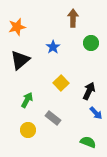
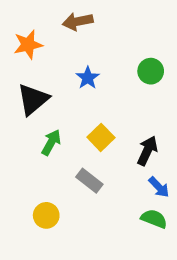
brown arrow: (73, 18) -> (78, 21), moved, turned -102
green arrow: (27, 100) -> (51, 142), moved
gray rectangle: (53, 118) -> (89, 181), moved
green semicircle: (88, 142) -> (154, 219), moved

